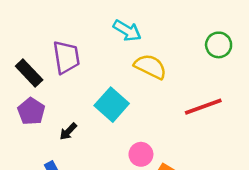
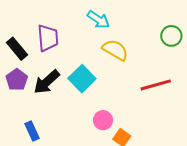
black arrow: (68, 131) -> (47, 82), moved, size x1.8

